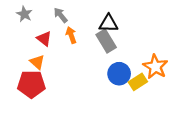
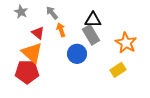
orange triangle: (37, 62) -> (32, 53), size x1.6
orange star: (155, 67) -> (126, 43), moved
blue circle: (119, 74) -> (77, 54), moved

